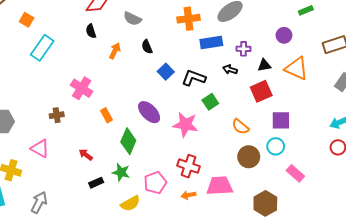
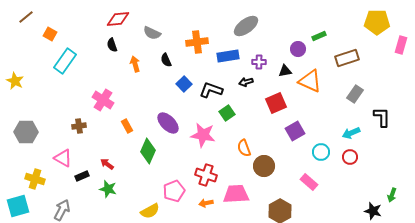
green rectangle: (306, 10) -> (319, 36), moved
orange cross: (189, 19) -> (197, 42), moved
orange arrow: (115, 51) -> (135, 64), turned -42
black triangle: (264, 65) -> (285, 71), moved
black arrow: (230, 70) -> (246, 82), turned -32
purple square: (281, 120) -> (295, 131), turned -30
orange semicircle: (240, 127) -> (244, 148), moved, turned 30
cyan circle: (276, 146) -> (321, 152), moved
green star: (121, 172) -> (108, 189), moved
black rectangle: (96, 183) -> (82, 176), moved

